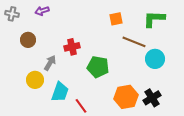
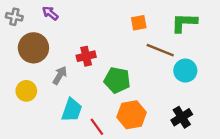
purple arrow: (42, 11) -> (50, 13), turned 56
brown circle: (28, 40) -> (33, 48), size x1.6
yellow circle: (35, 80) -> (26, 91), moved
orange hexagon: (126, 97) -> (132, 115), moved

